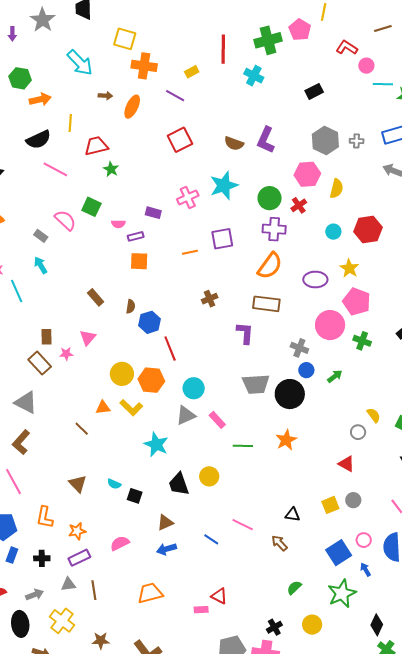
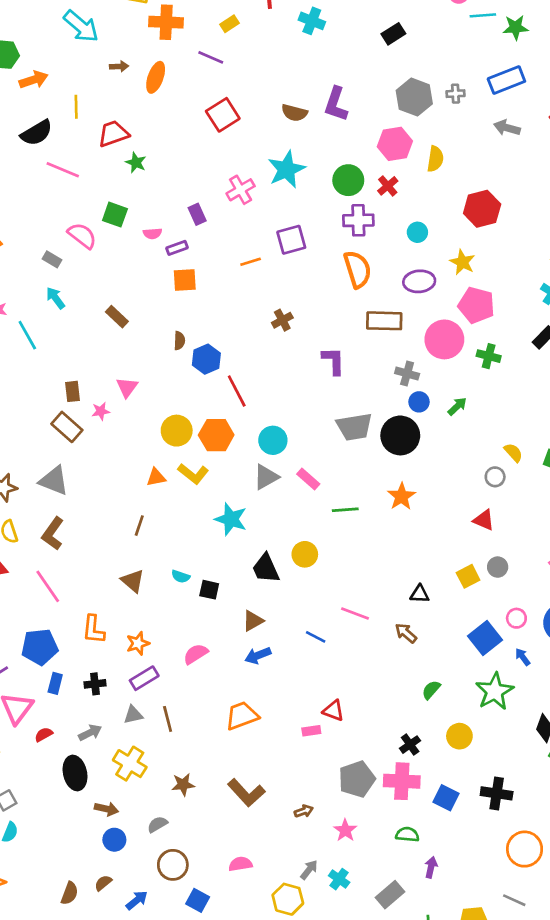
purple rectangle: (153, 213) -> (197, 214), turned 56
cyan circle: (333, 232) -> (417, 232), moved
orange semicircle: (270, 266) -> (357, 269), turned -48
brown rectangle: (96, 297) -> (117, 317), moved
brown rectangle: (266, 304) -> (384, 321), moved
brown line: (82, 429) -> (139, 526), moved, turned 70

